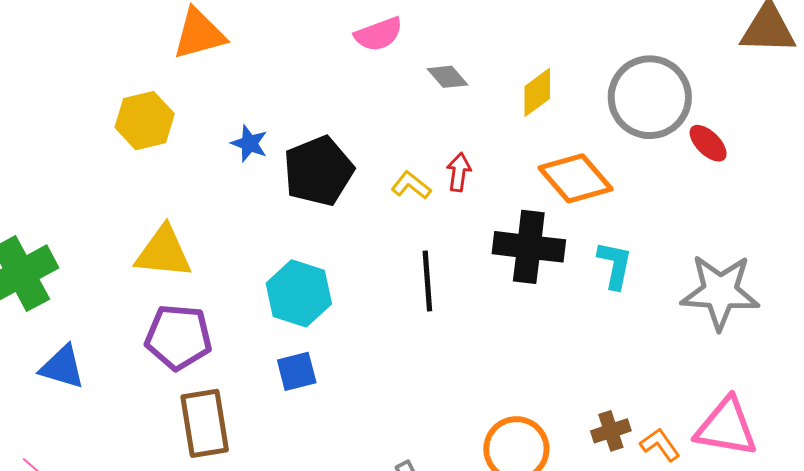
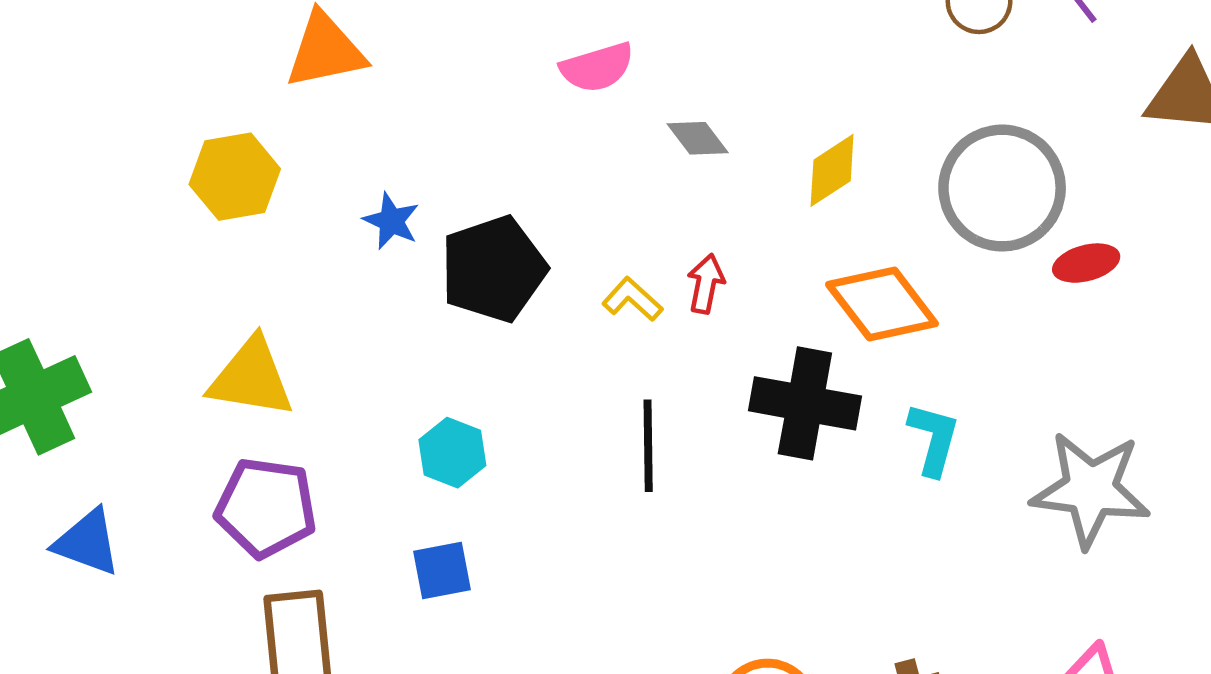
red ellipse: (708, 143) -> (1086, 263), turned -63
cyan hexagon: (299, 293) -> (452, 453), size x0.7

